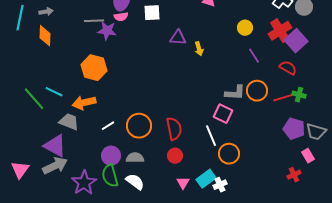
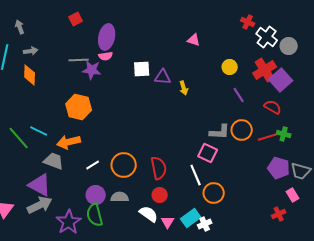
white square: (152, 13) -> (142, 69), moved
white semicircle: (135, 182) -> (149, 214), moved

